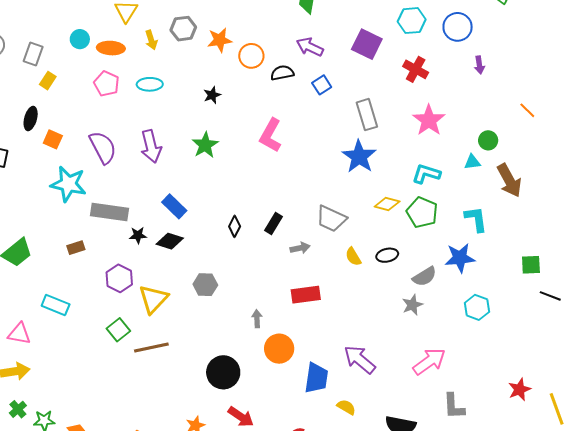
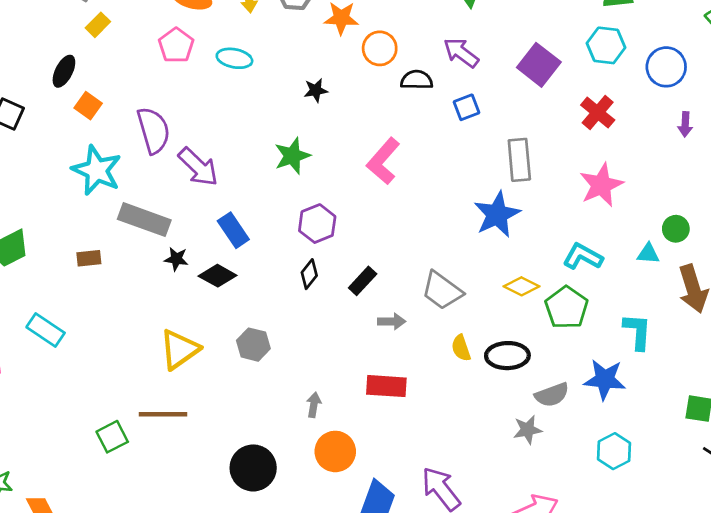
purple arrow: (151, 146) -> (198, 167), moved, turned -44
black ellipse: (387, 255) -> (507, 356), size x1.4
purple hexagon: (119, 278) -> (317, 224), moved
green square: (118, 330) -> (112, 437), moved

